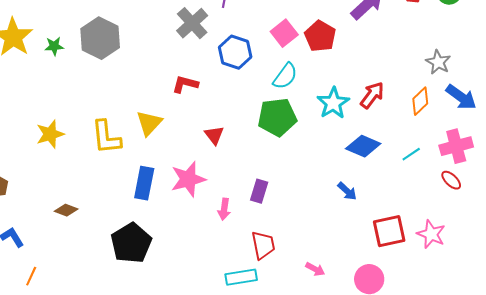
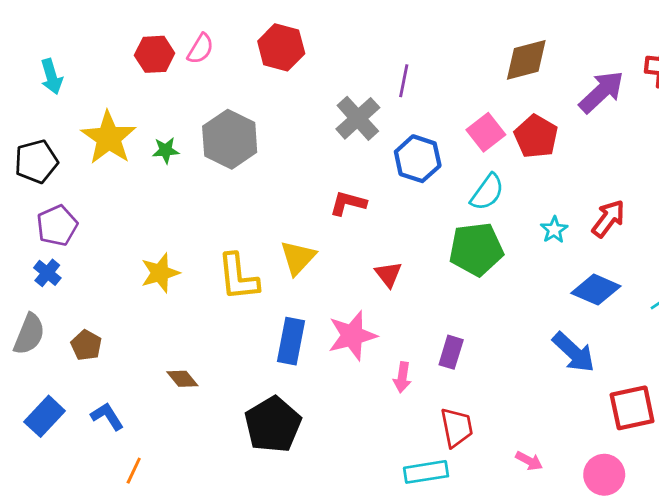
cyan star: (333, 103) -> (554, 230), size x0.6
blue arrow: (347, 191) -> (574, 352), size x1.6
brown diamond: (66, 210) -> (182, 379), turned 30

